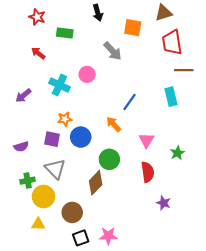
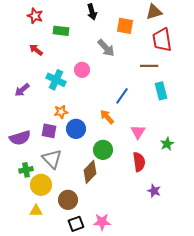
brown line: (184, 70) -> (149, 66), moved
purple semicircle: (21, 147) -> (20, 138), size x1.5

